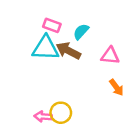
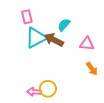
pink rectangle: (52, 25) -> (27, 17), moved, turned 56
cyan triangle: (46, 48) -> (36, 38), turned -30

